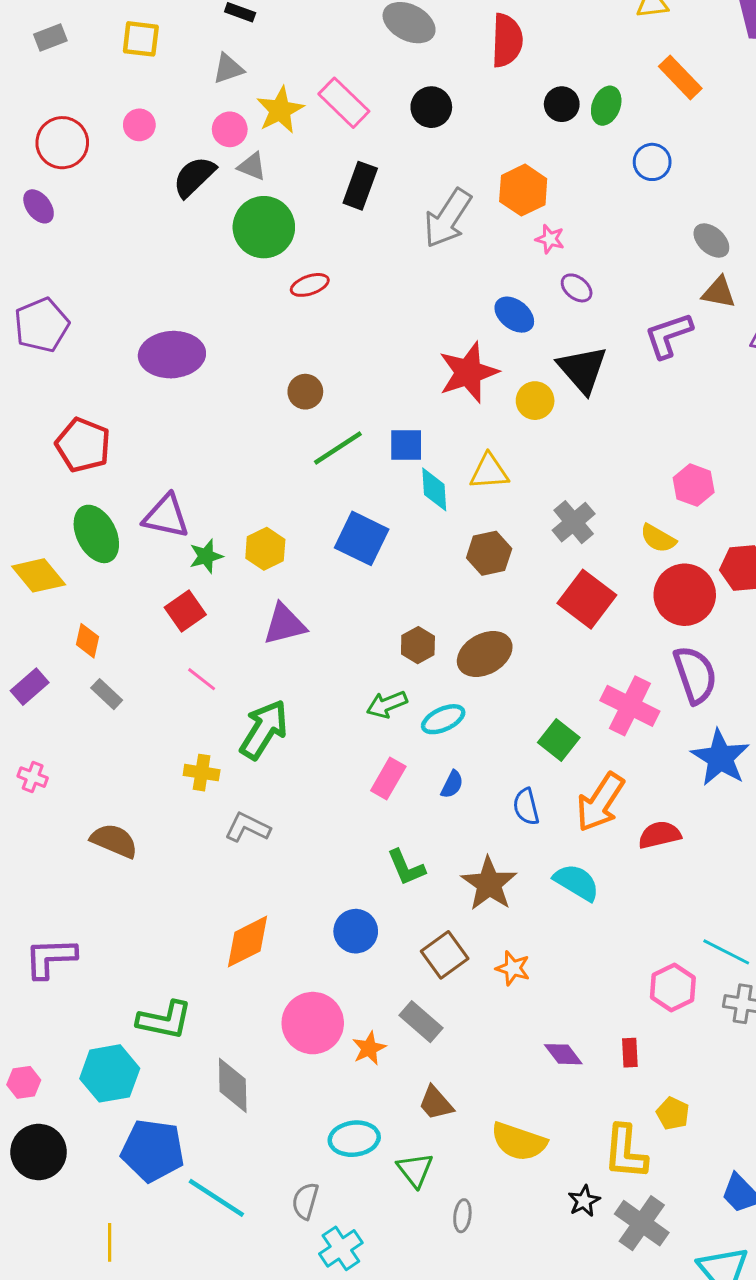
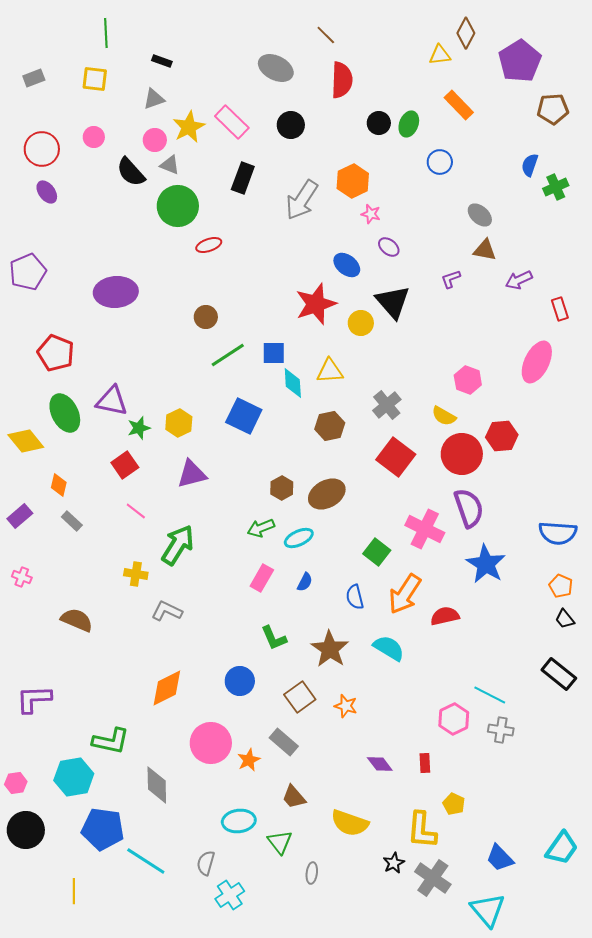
black semicircle: (194, 177) -> (131, 172), turned -88
purple ellipse: (39, 206) -> (47, 192), moved
purple L-shape: (668, 335) -> (451, 279), size x0.6

